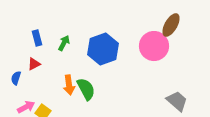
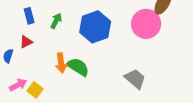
green semicircle: (86, 89) -> (78, 67), turned -30
gray trapezoid: (177, 101) -> (135, 79), moved

